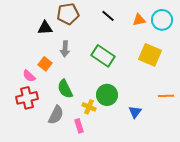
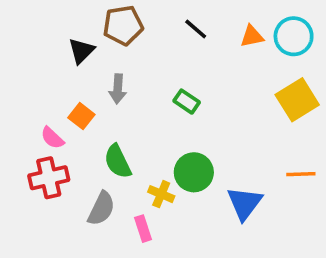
black triangle: (45, 28) -> (81, 51), turned -42
yellow square: (150, 55) -> (297, 100), moved, turned 35
green rectangle: (103, 56) -> (187, 102), size x0.6
blue triangle: (135, 112) -> (245, 203), size x1.5

